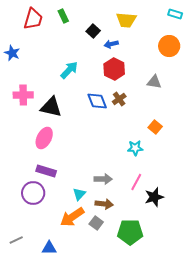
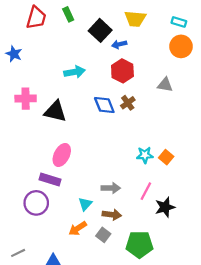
cyan rectangle: (175, 14) -> (179, 22), moved
black square: (93, 31) -> (100, 30), size x1.5
cyan arrow: (69, 70) -> (75, 72), turned 36
orange square: (155, 127) -> (166, 157), moved
pink ellipse: (44, 138) -> (62, 155), moved
orange arrow: (72, 217) -> (78, 228), size x0.7

